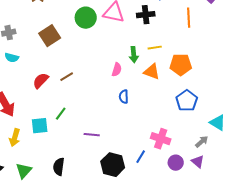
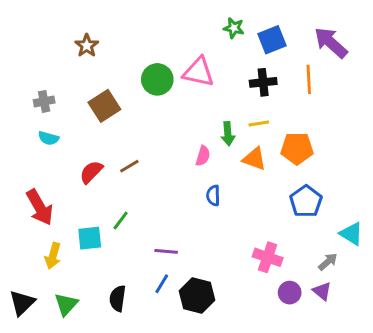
black cross: (146, 15) -> (263, 82), moved
blue line: (141, 157) -> (162, 284), moved

